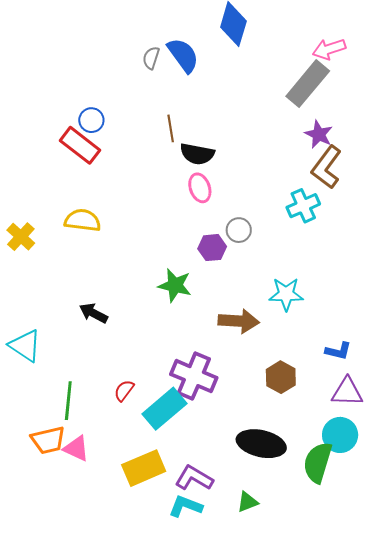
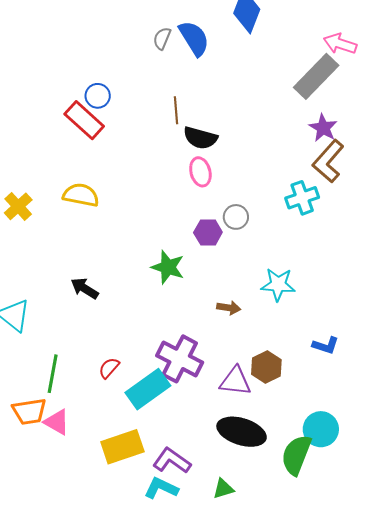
pink arrow: (329, 49) -> (340, 44), turned 32
brown arrow: (239, 321) -> (229, 308), size x0.6
purple triangle: (347, 392) -> (235, 381), moved

